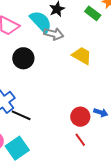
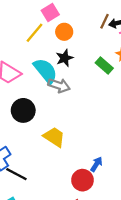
yellow trapezoid: (82, 56) -> (54, 137), moved
blue arrow: (101, 113) -> (96, 164), moved, turned -80

